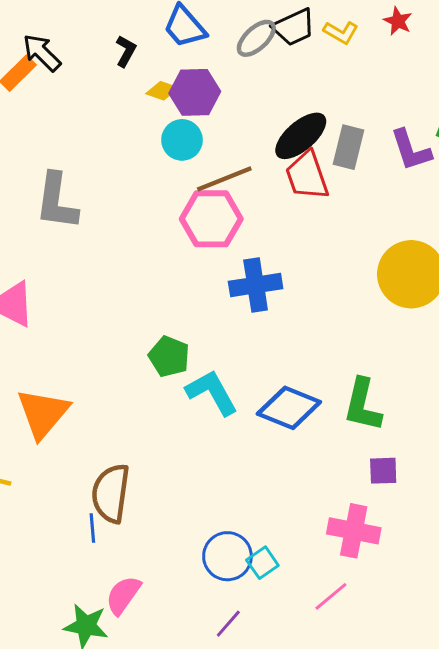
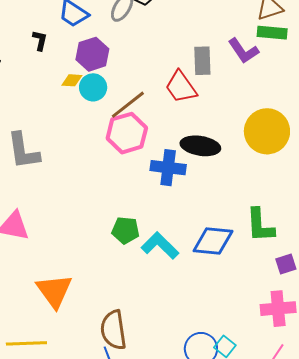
yellow diamond: (162, 91) -> (72, 80), moved
black ellipse: (301, 136) -> (200, 146), moved, turned 66
blue cross: (256, 285) -> (168, 168), turned 32

